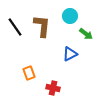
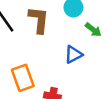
orange rectangle: (29, 73) -> (23, 78), size x1.5

